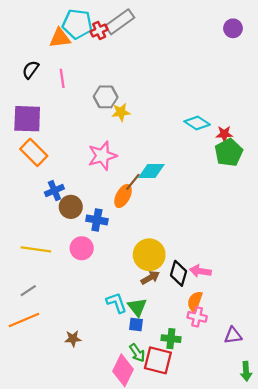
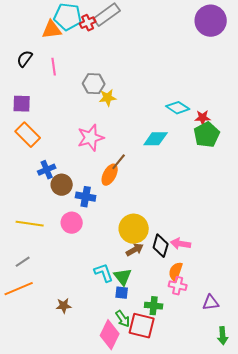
purple circle: (233, 28) -> (211, 21), size x1.8
purple square: (27, 119) -> (22, 104), size x0.7
cyan diamond: (151, 171) -> (156, 139), moved

